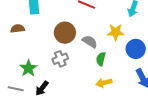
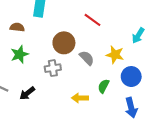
green semicircle: (101, 59) -> (104, 86), moved
green star: (28, 68) -> (19, 54), moved
yellow arrow: (104, 83) -> (80, 98), moved

